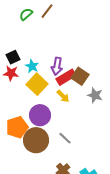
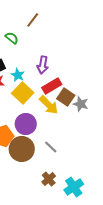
green semicircle: (26, 14) -> (12, 38), moved, turned 80
purple arrow: (57, 66) -> (43, 65), moved
brown square: (80, 76) -> (66, 97), moved
yellow arrow: (63, 96) -> (49, 105), size x1.5

